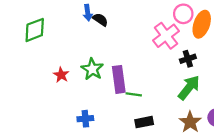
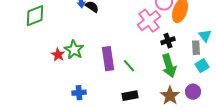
green star: (92, 69) -> (74, 50), moved
green arrow: (189, 88) -> (169, 66), turned 125
green line: (134, 94) -> (129, 66), moved, turned 40

